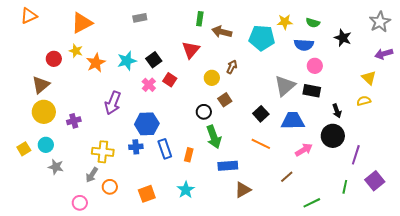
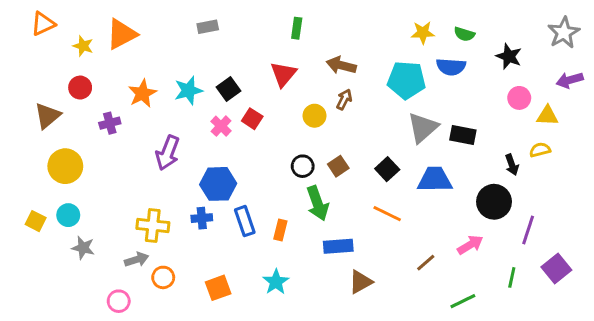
brown arrow: (222, 32) -> (341, 65), moved
cyan pentagon: (262, 38) -> (406, 80), moved
yellow star: (76, 51) -> (83, 46), moved
pink circle: (315, 66) -> (519, 98), moved
yellow triangle: (369, 78) -> (547, 116), turned -42
brown triangle: (41, 85) -> (47, 116), moved
brown square: (225, 100) -> (338, 166), moved
black arrow: (337, 111) -> (512, 165), moved
purple cross: (74, 121) -> (110, 123), moved
yellow square: (24, 149) -> (36, 221), turned -32
pink arrow: (304, 150) -> (470, 245), moved
gray arrow: (92, 175) -> (136, 260), turned -140

